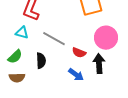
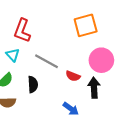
cyan triangle: (22, 33) -> (13, 55), turned 32
blue arrow: (76, 75) -> (71, 109), moved

